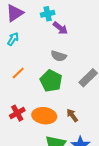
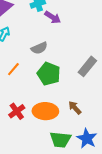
gray semicircle: (59, 56) -> (39, 48), moved, turned -35

